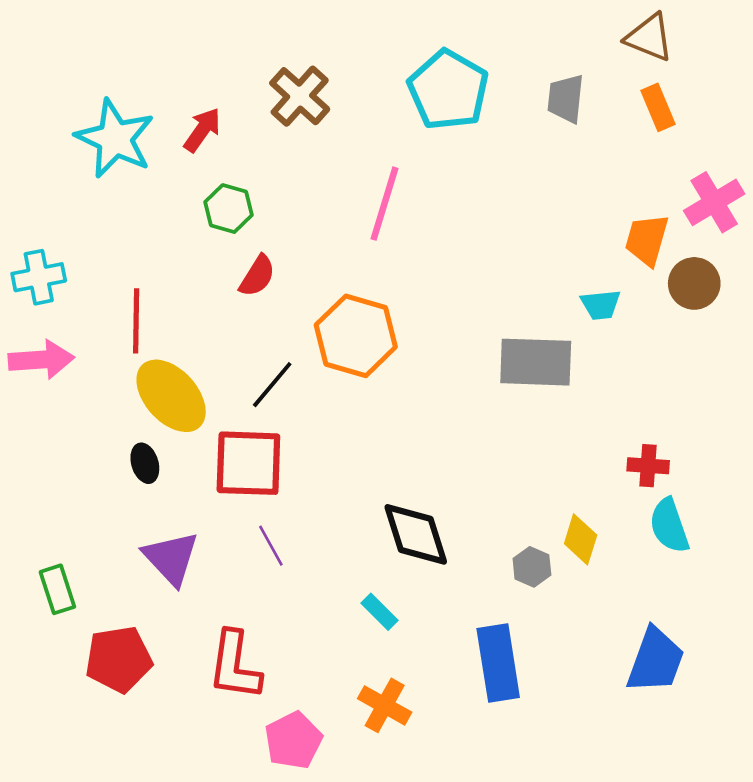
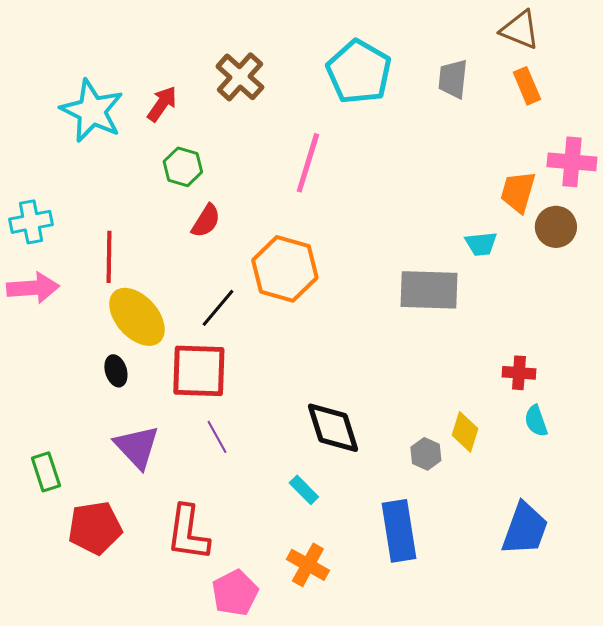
pink cross: (714, 202) -> (572, 162), turned 36
cyan semicircle: (669, 526) -> (536, 421), size x0.7

